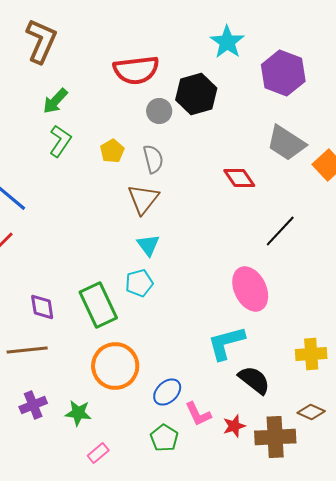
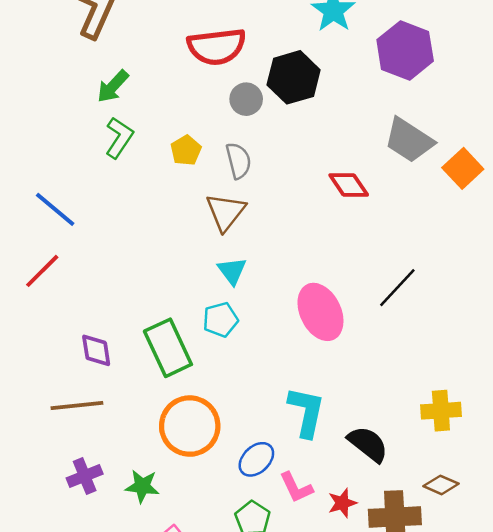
black line: (280, 231) -> (397, 288), moved
pink ellipse: (250, 289) -> (320, 312), moved
cyan L-shape: (226, 343) -> (306, 412), moved, turned 117

